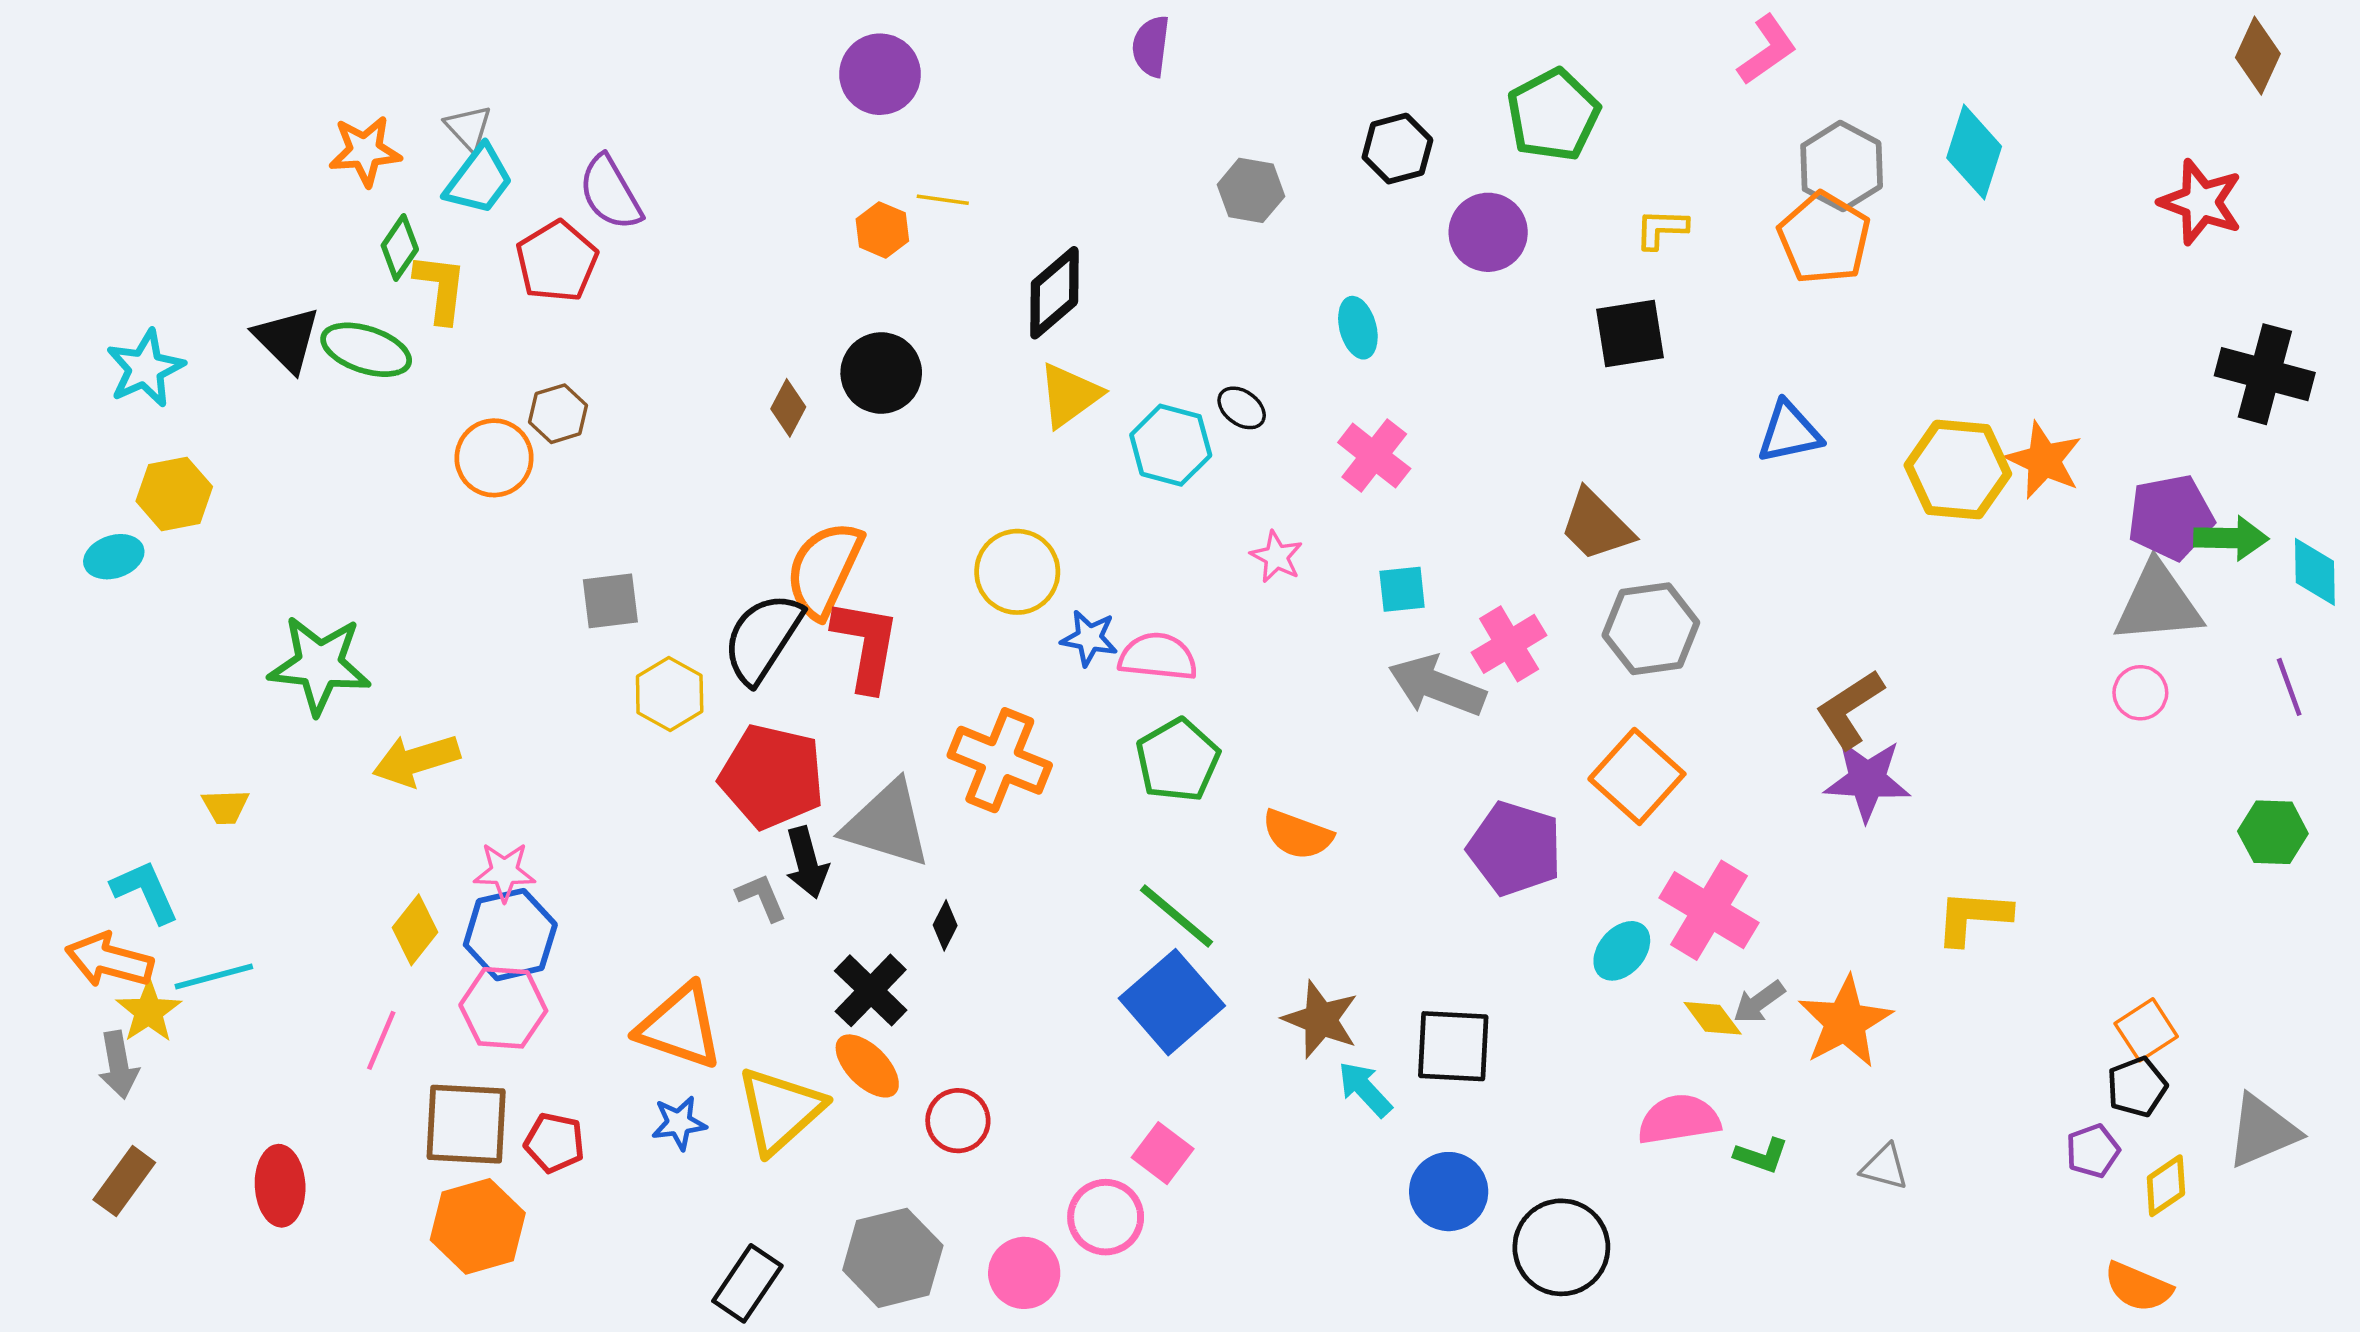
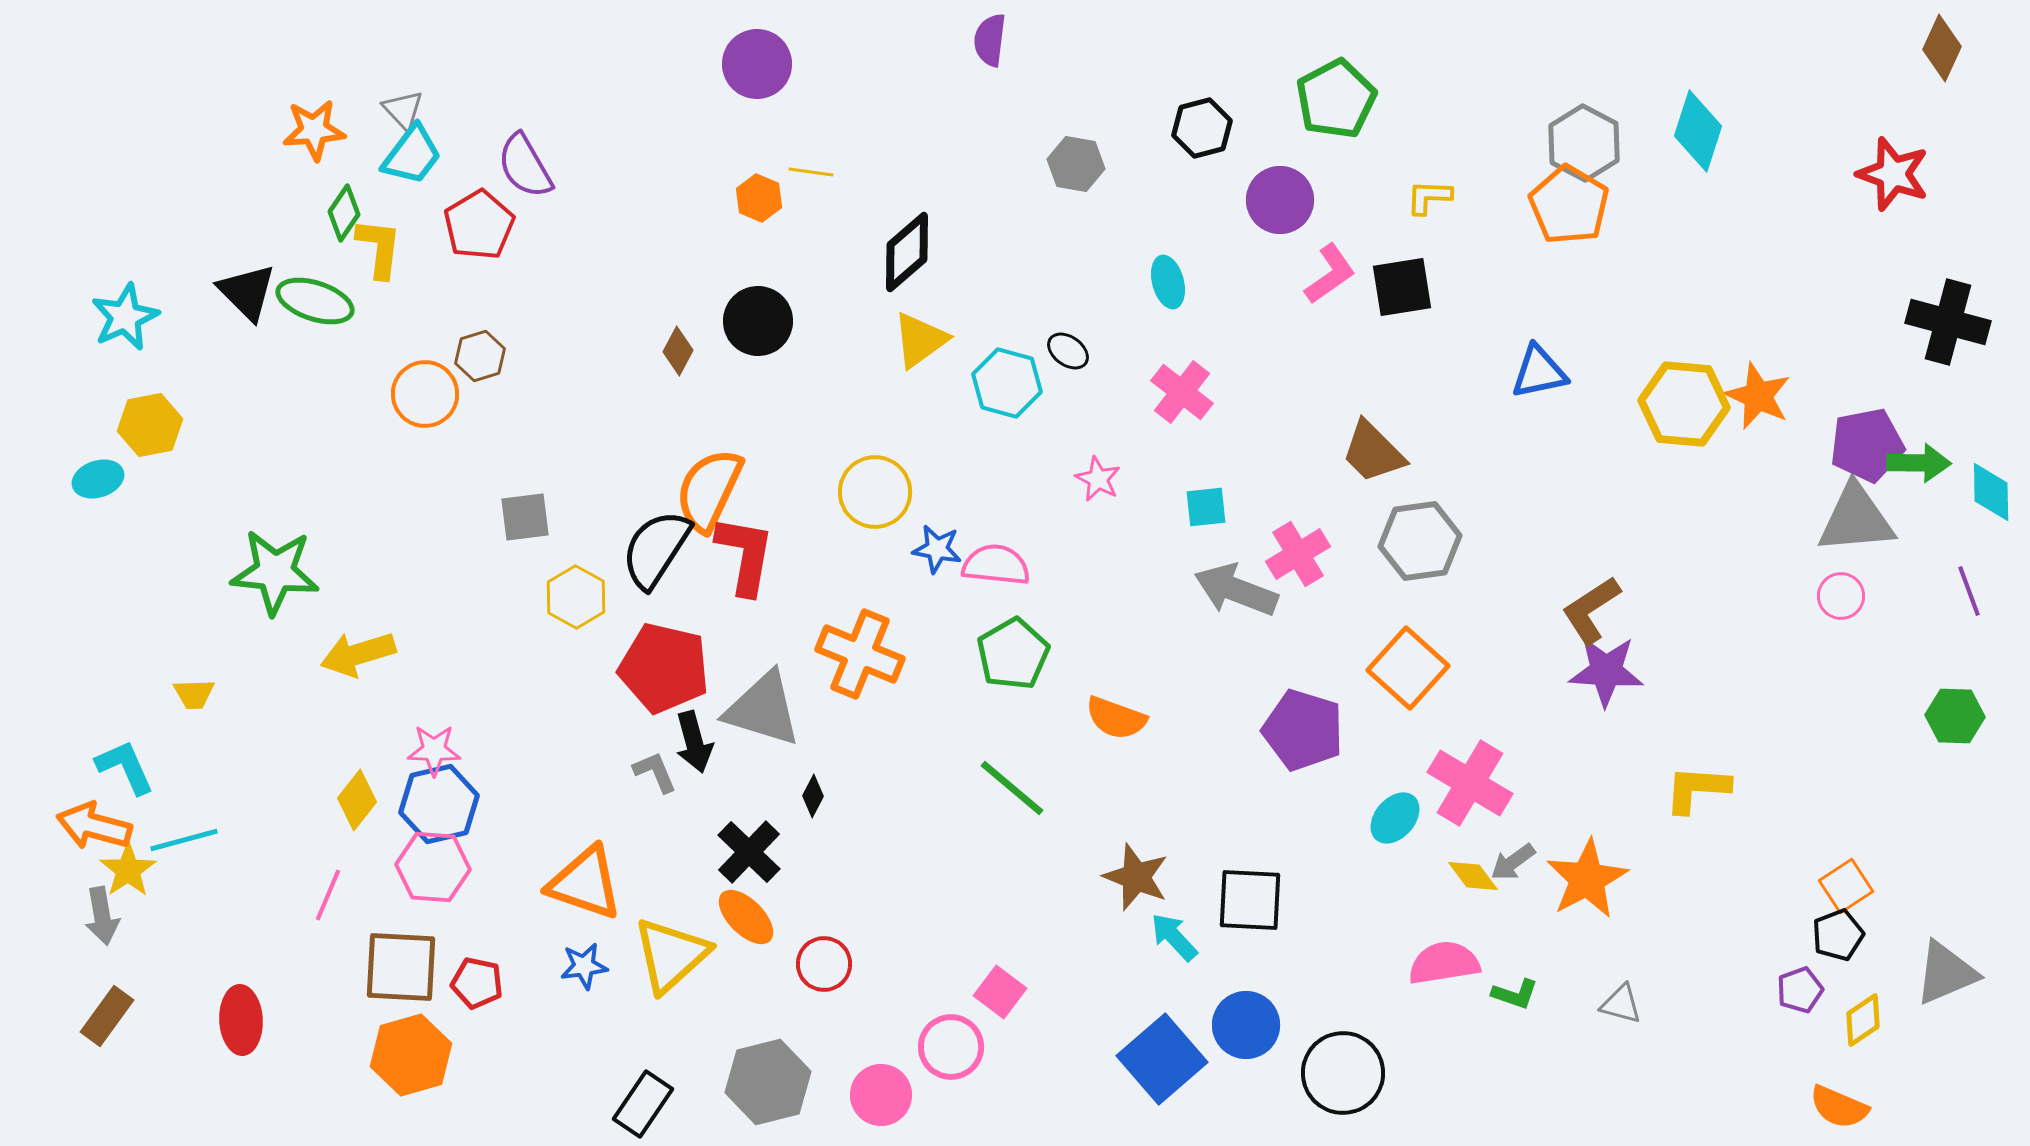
pink L-shape: (1767, 50) -> (1330, 274), moved
blue square: (1172, 1002) -> (1162, 1059), moved

